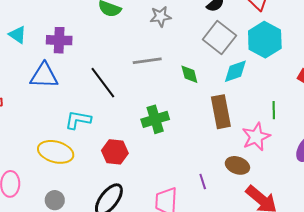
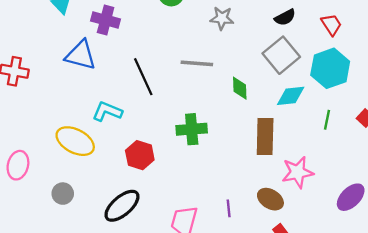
green line: (274, 110) -> (327, 120), moved

